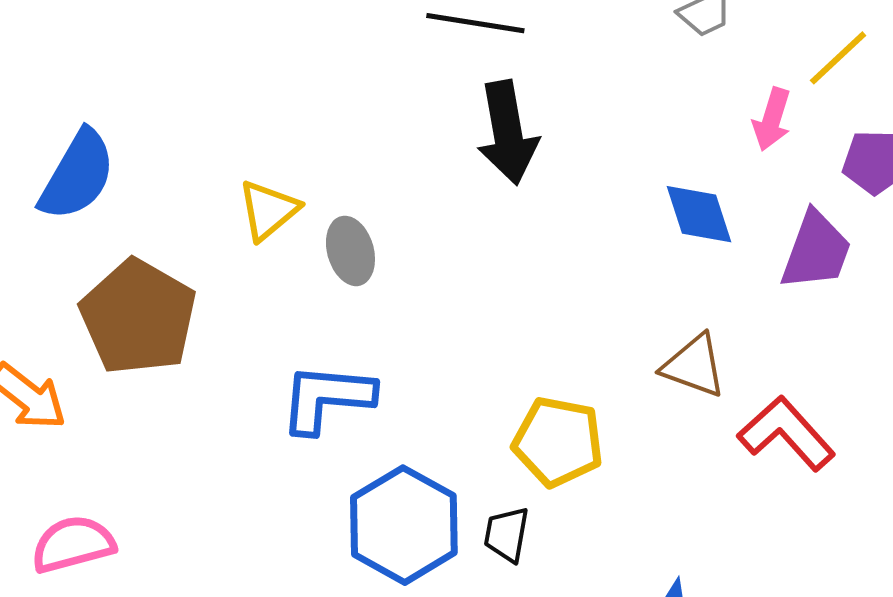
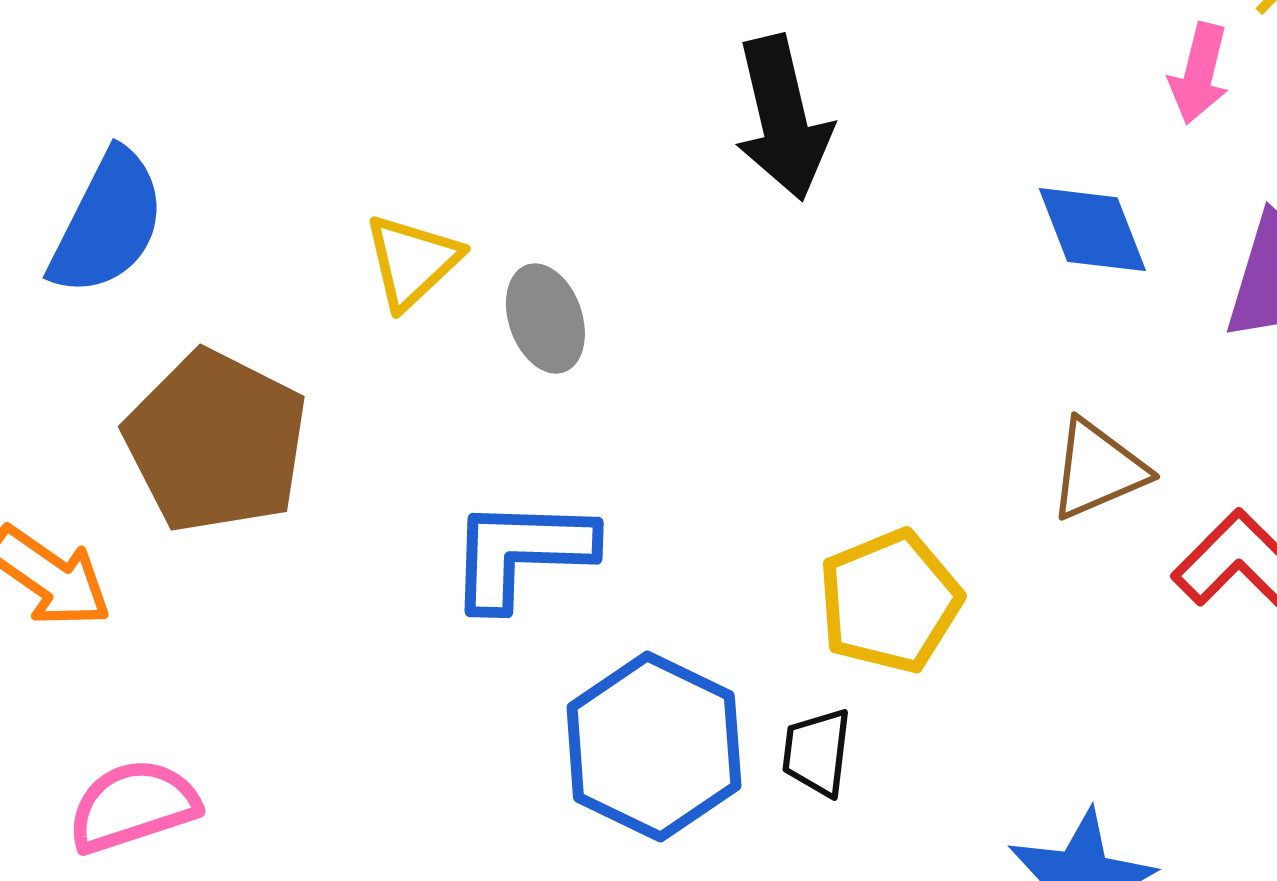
brown triangle: (694, 366) -> (1098, 470), turned -40
yellow pentagon: (558, 442) -> (890, 601), turned -30

